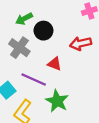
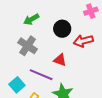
black circle: (43, 31) -> (62, 29), moved

